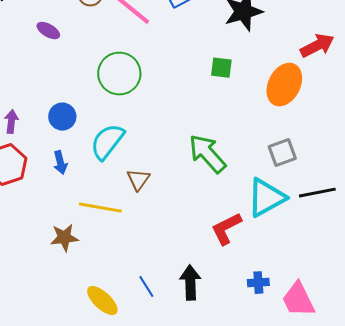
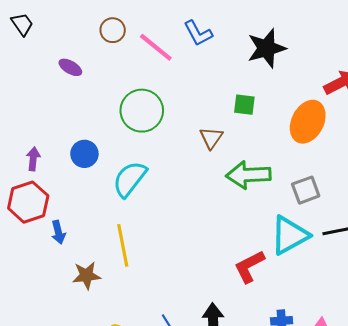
green arrow: (207, 154) -> (248, 175), moved, turned -51
blue arrow: (60, 163) -> (58, 232), moved
brown triangle: (138, 180) -> (211, 138), moved
yellow line: (100, 208) -> (123, 245), turned 69

